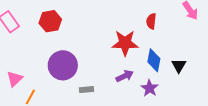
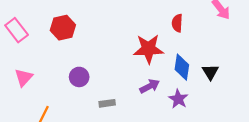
purple circle: (63, 65) -> (79, 77), size x0.6
pink triangle: (15, 79) -> (24, 77), moved

